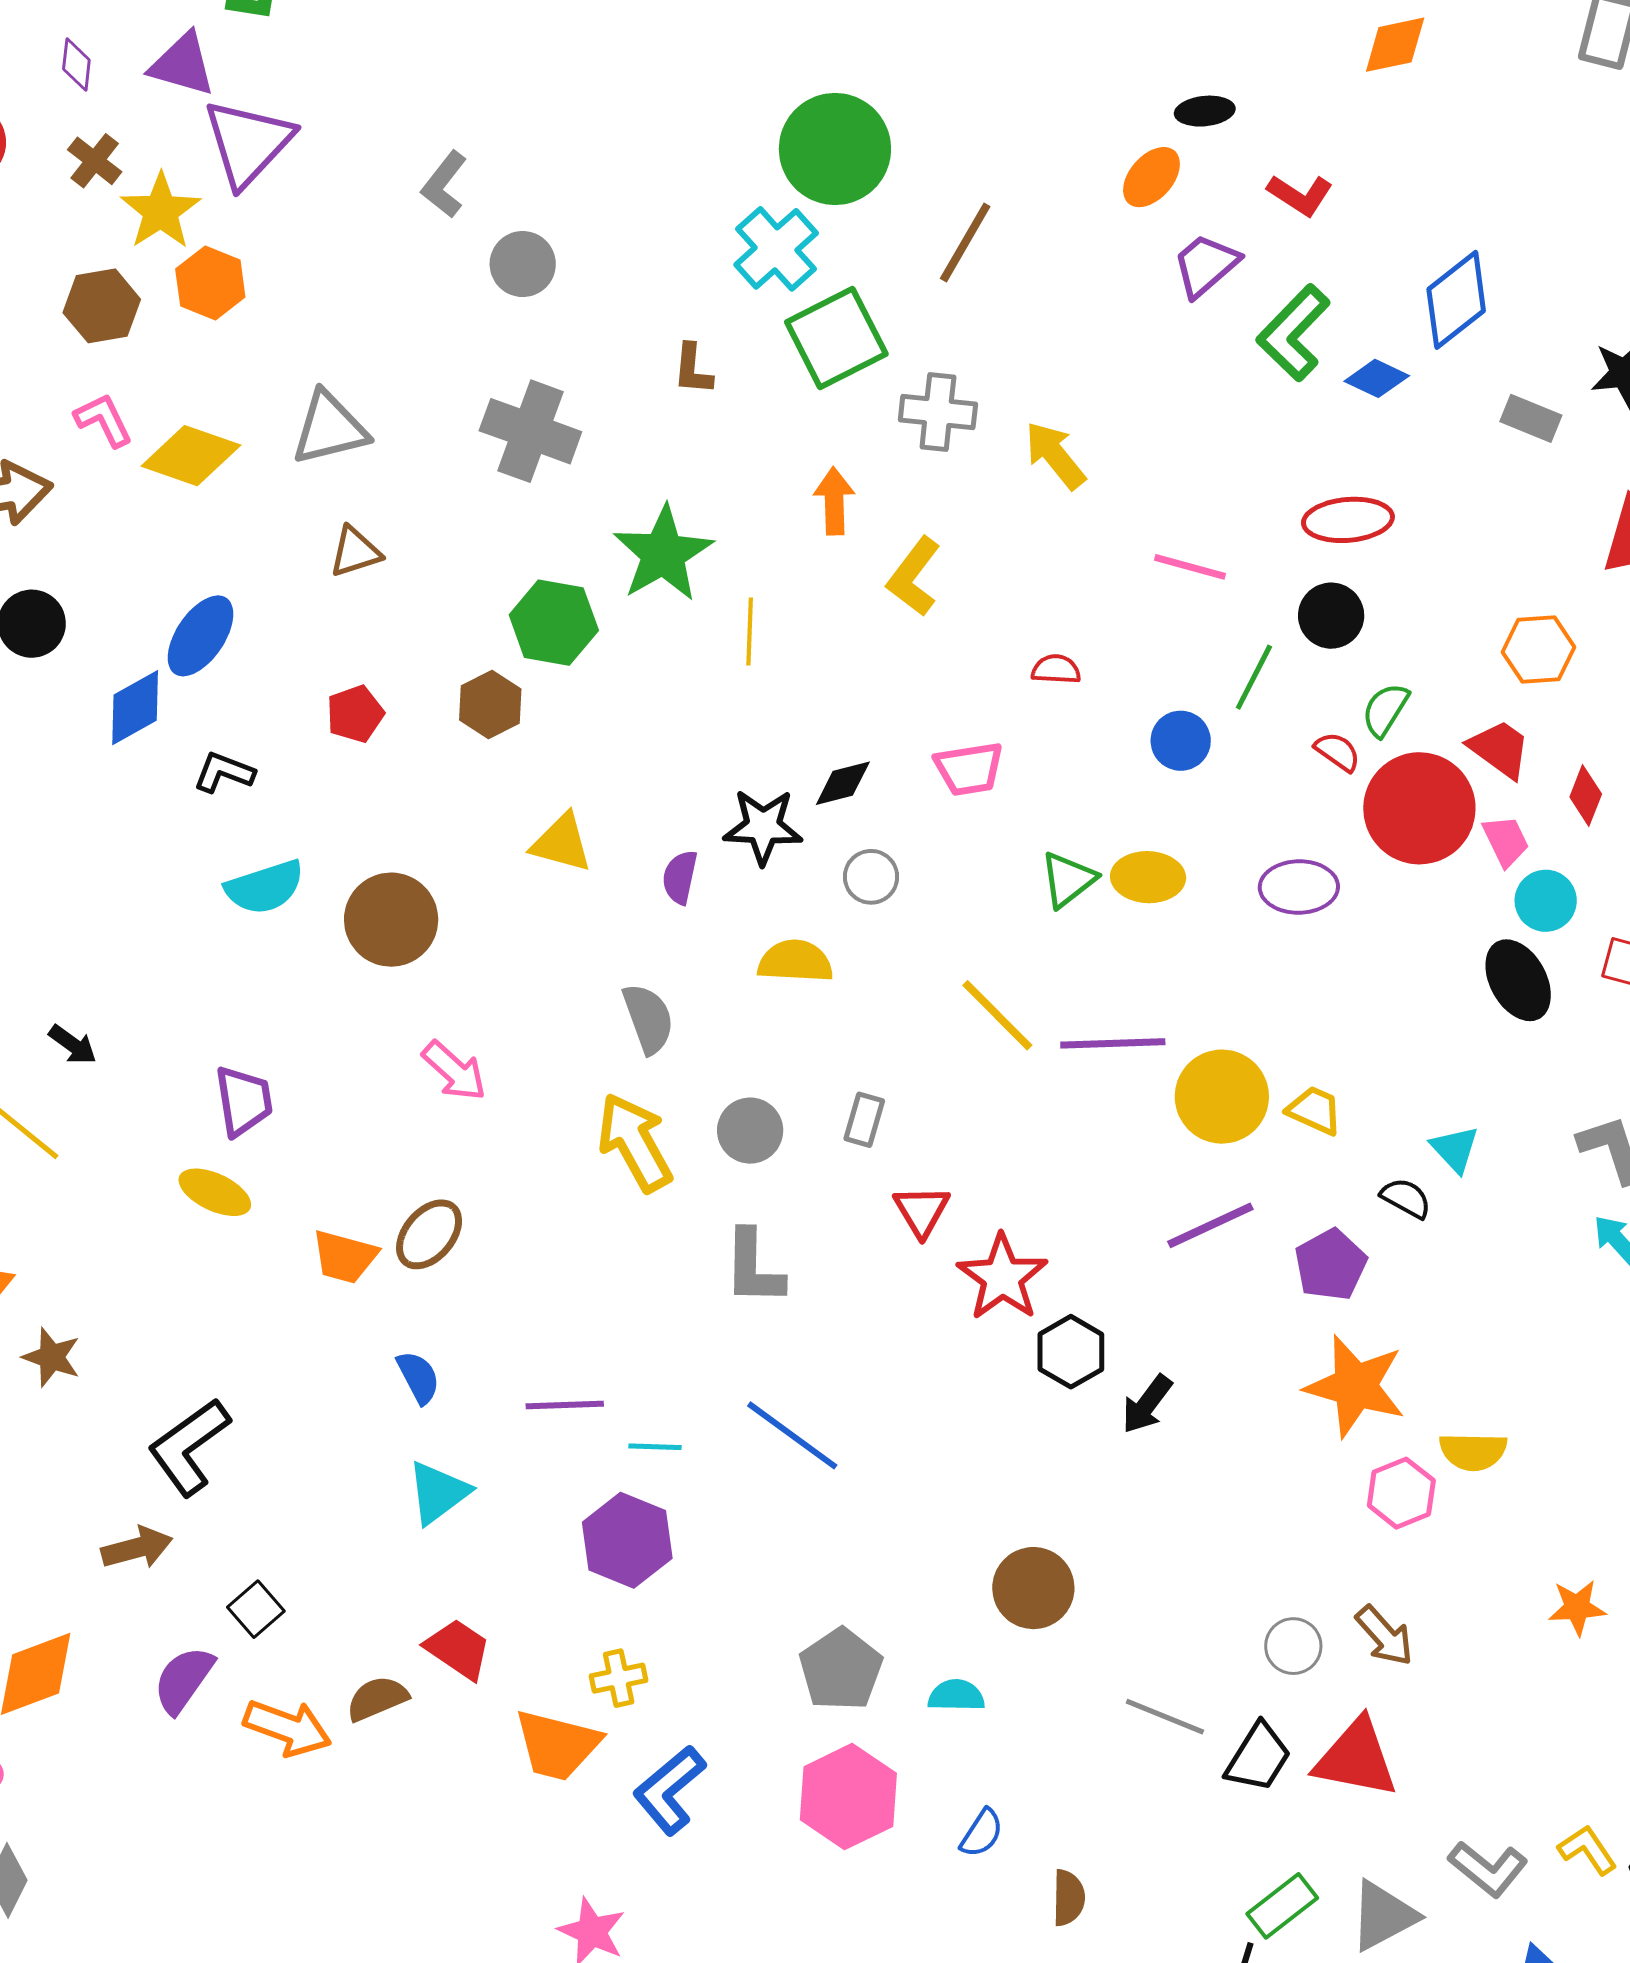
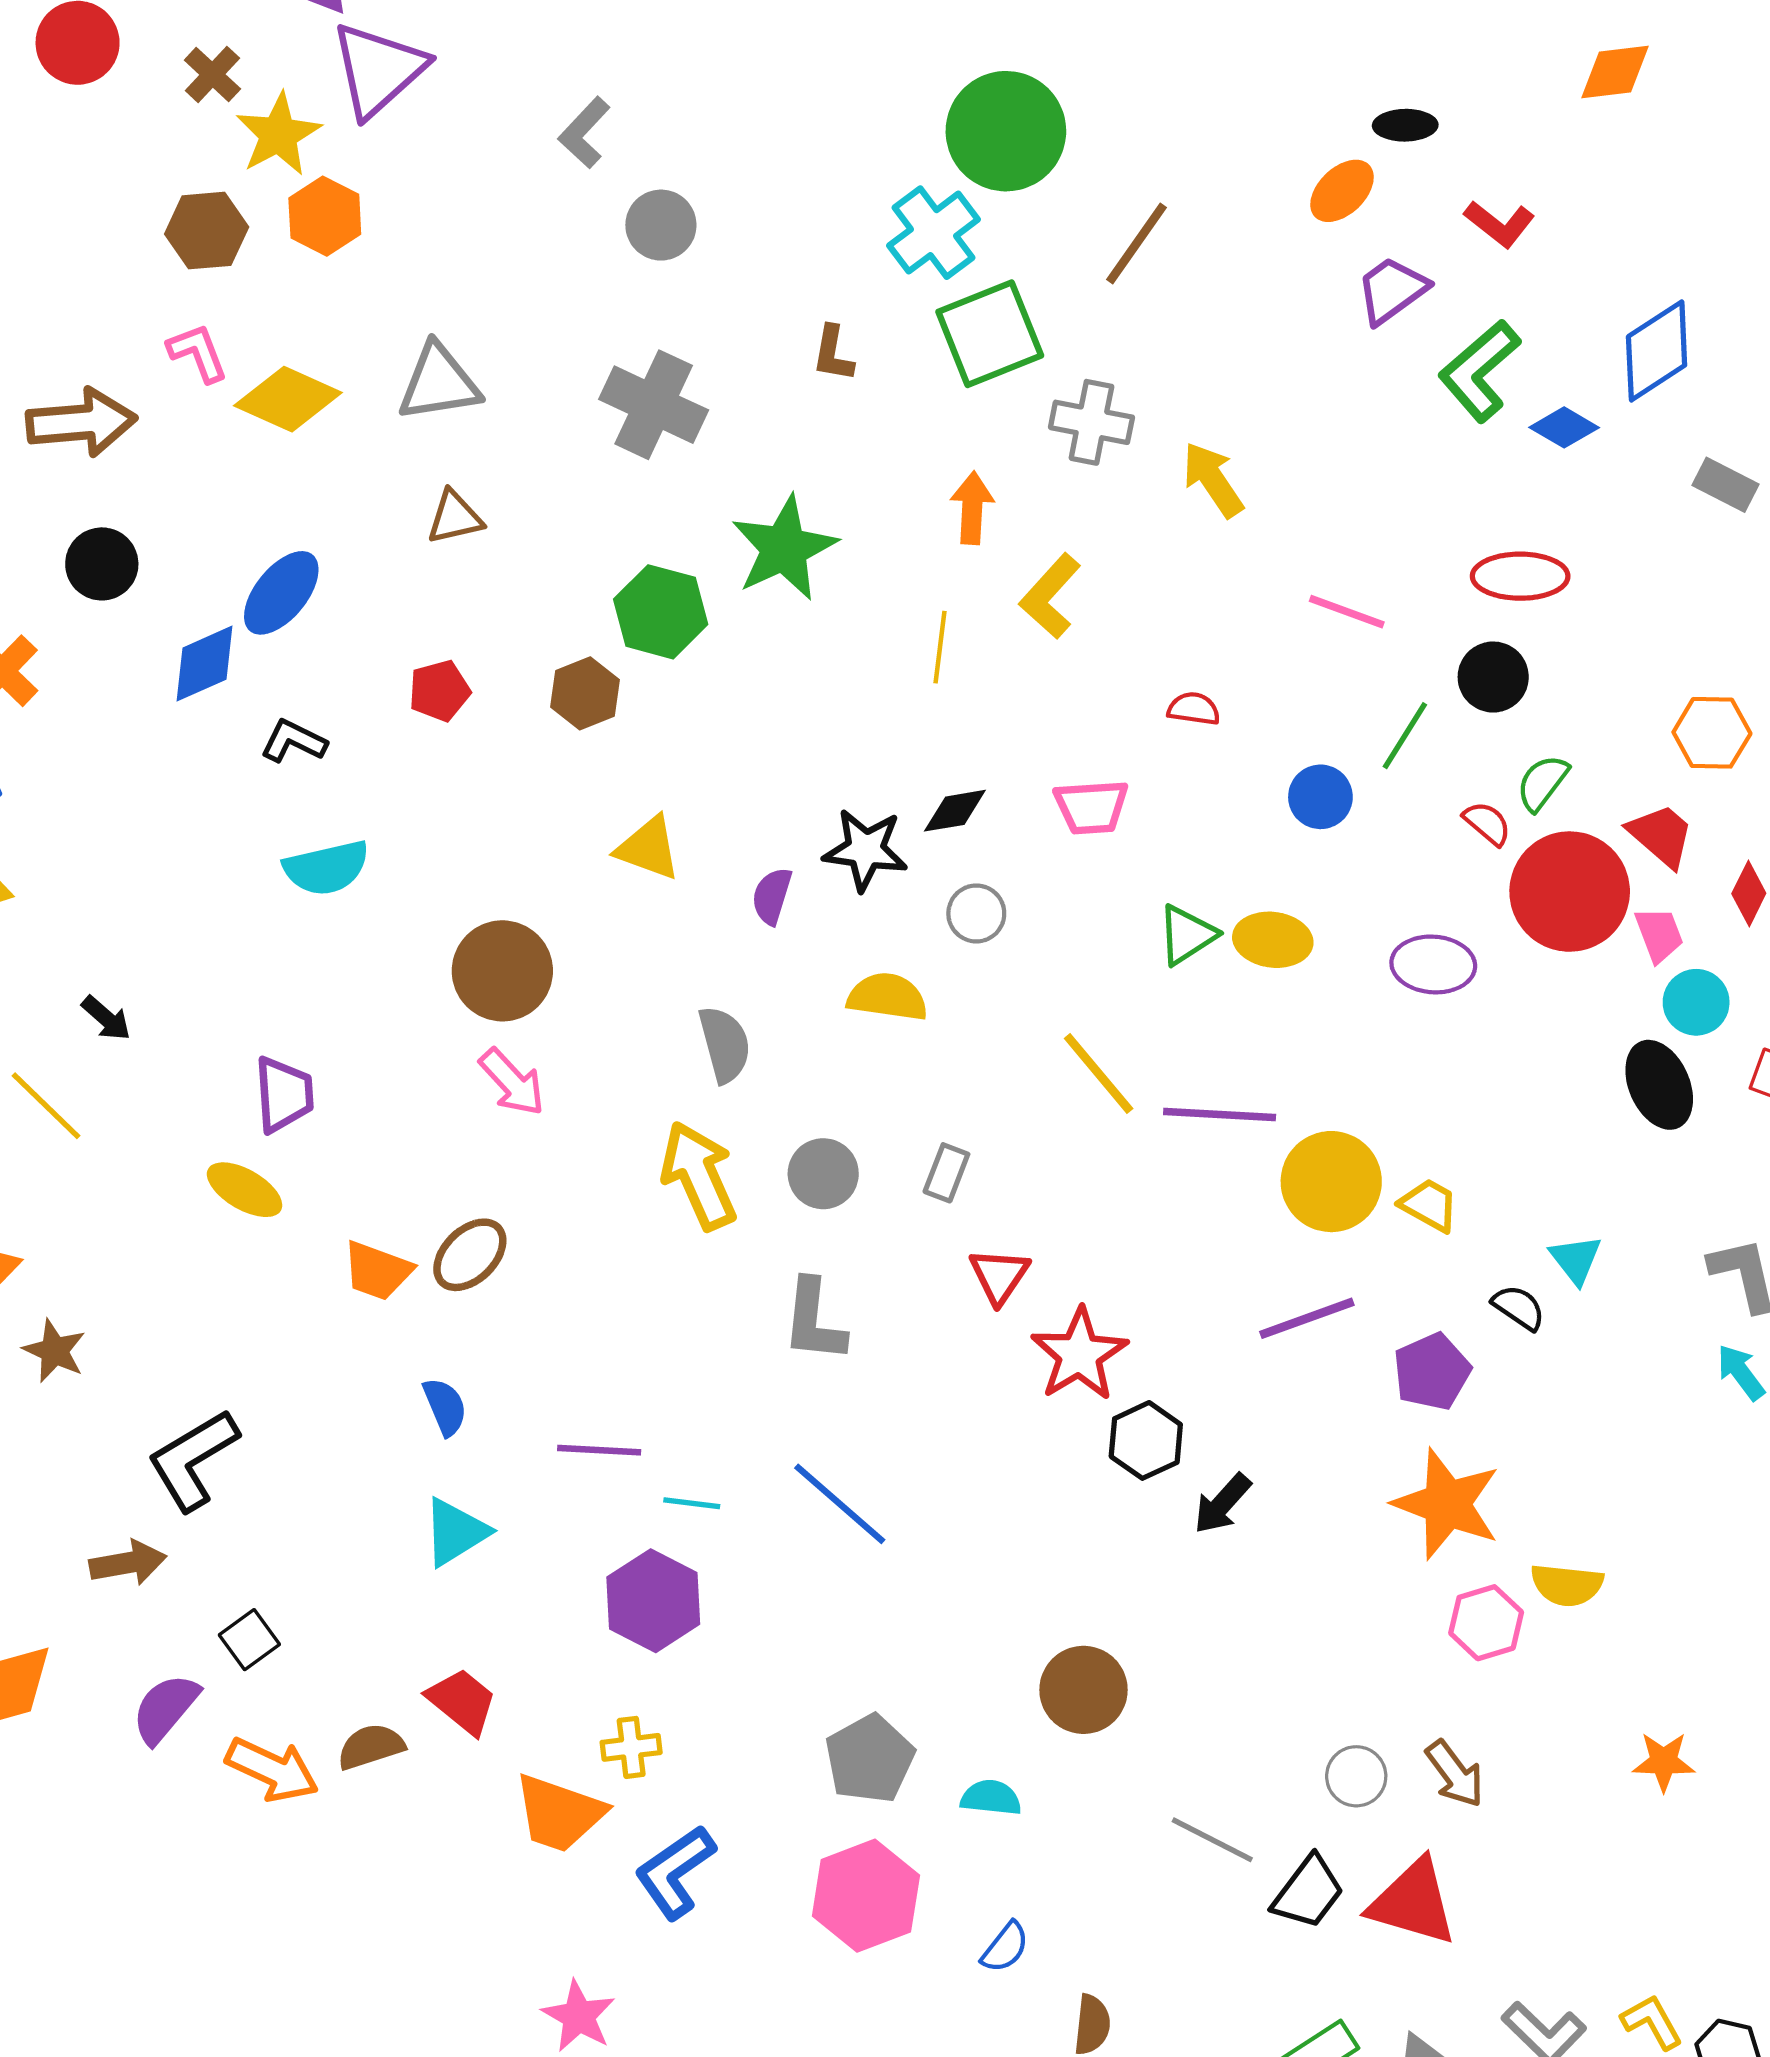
yellow line: (750, 631) -> (940, 647), moved
brown circle: (391, 920) -> (502, 971), moved

